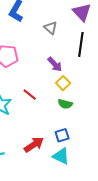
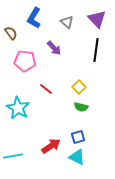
gray triangle: (51, 28) -> (67, 22), moved
purple arrow: (55, 64) -> (54, 48), moved
red line: (30, 95) -> (46, 89), moved

